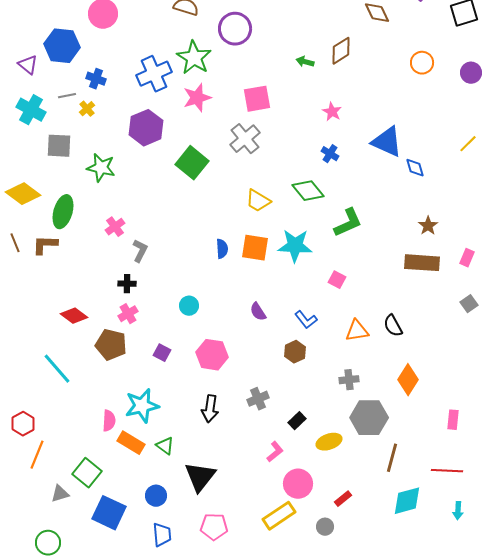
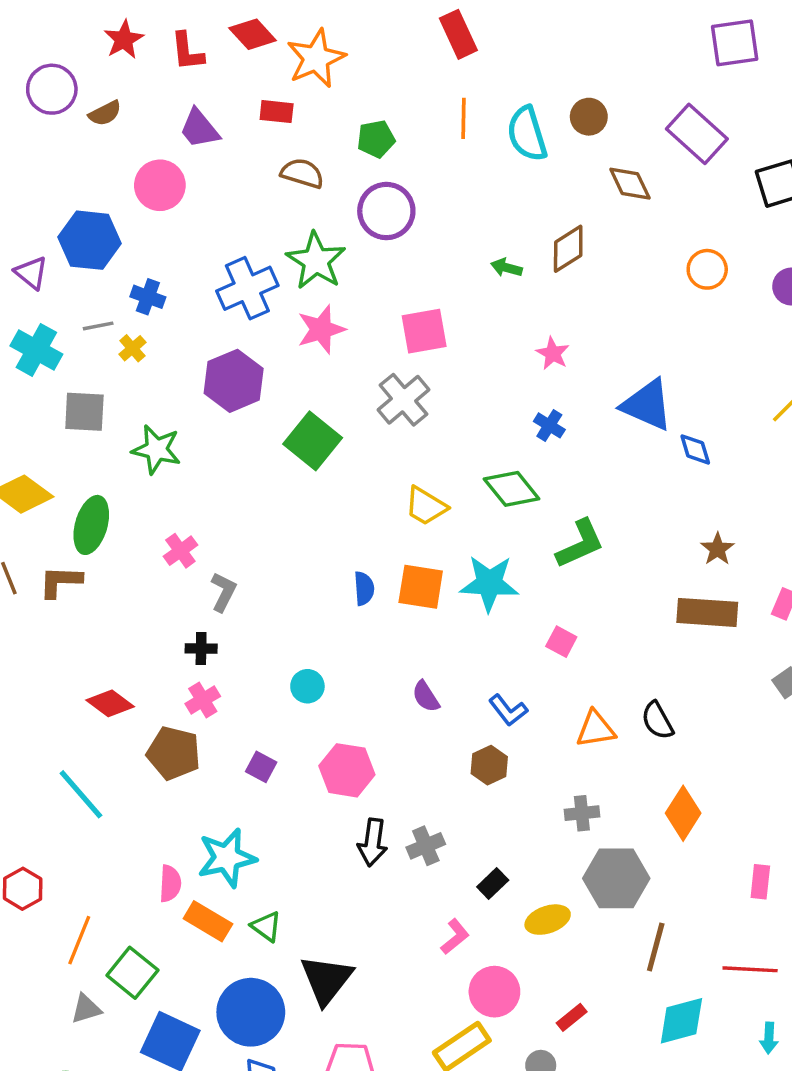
black arrow: (210, 409) -> (373, 842), moved
orange line: (37, 455) -> (79, 940), moved
blue circle: (156, 496) -> (251, 1012), size x1.8

